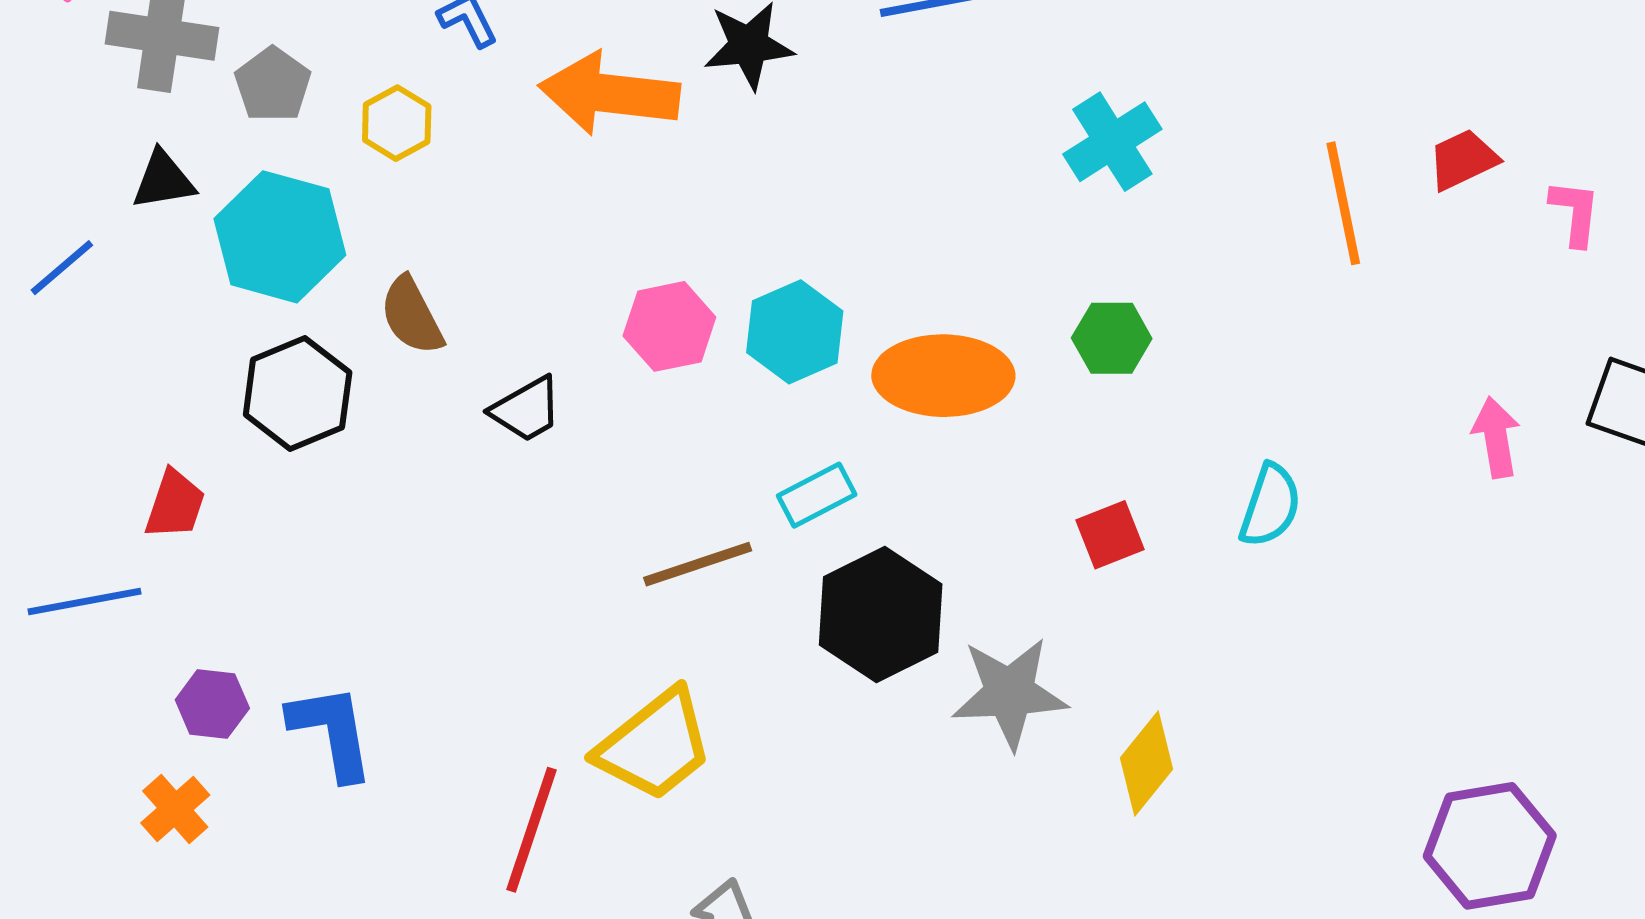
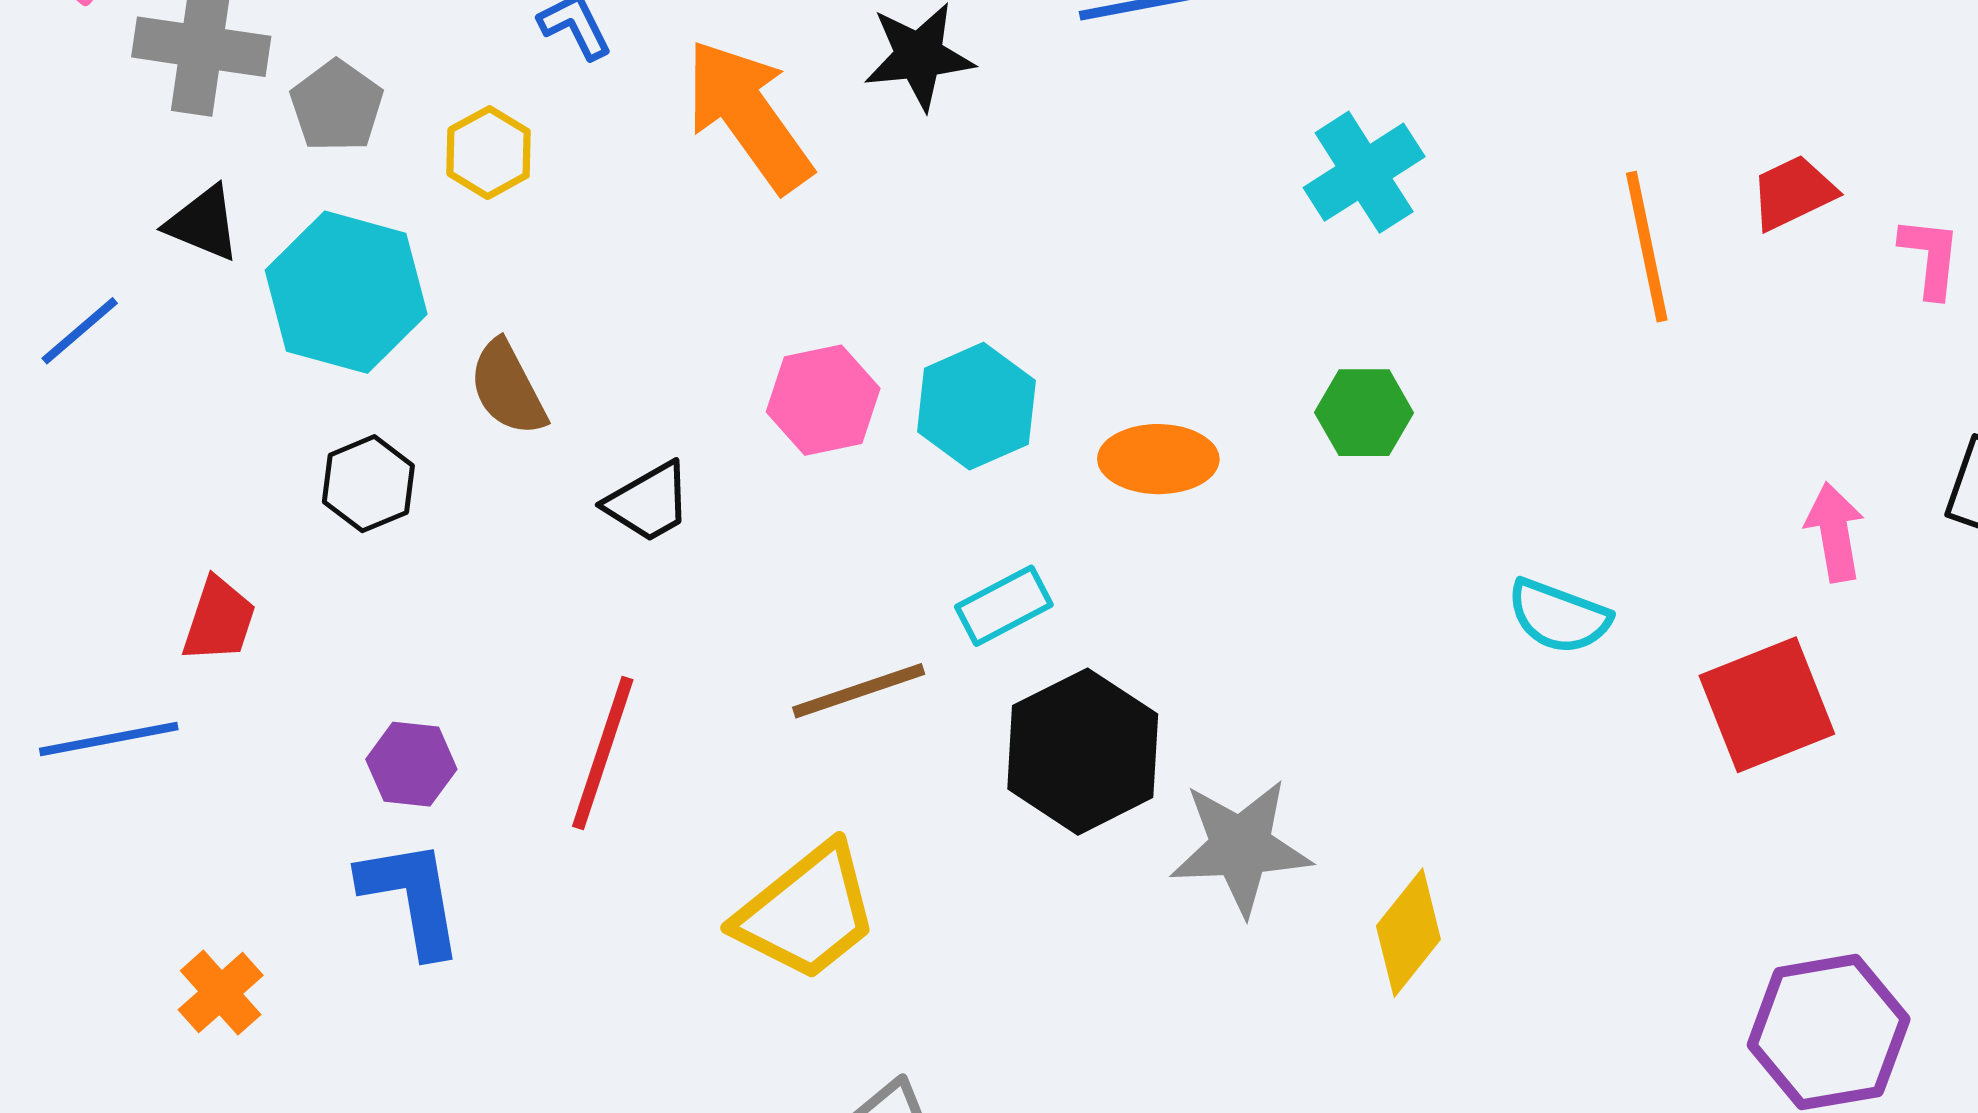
orange arrow: (609, 94) -> (749, 116), turned 48
black triangle: (163, 180) -> (203, 223), turned 32
orange ellipse: (943, 376) -> (1158, 459), size x0.7
black hexagon: (298, 393) -> (368, 484), size x0.7
cyan semicircle: (1270, 505) -> (1559, 616), turned 92
red square: (1110, 535) -> (1767, 705), moved, size x1.6
purple hexagon: (212, 704) -> (411, 764), moved
red line: (532, 830) -> (603, 753), moved

